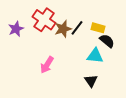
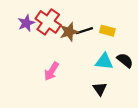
black line: (77, 28) -> (84, 31), turned 35
purple star: (16, 29) -> (26, 23), moved
black semicircle: (107, 41) -> (125, 60), moved

